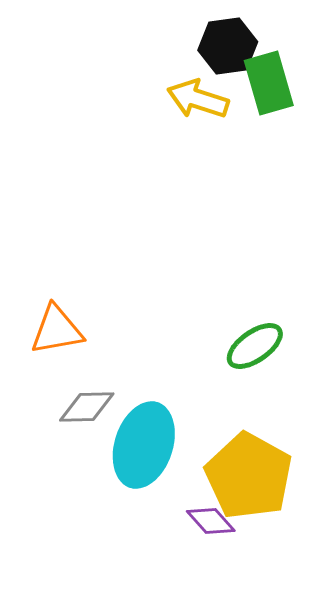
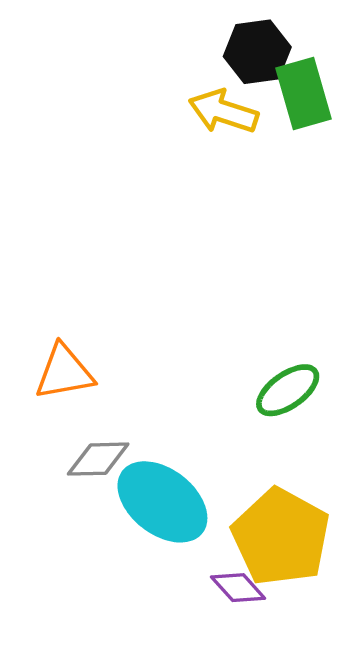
cyan ellipse: (144, 445) -> (162, 502), turned -70

